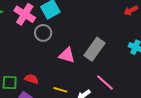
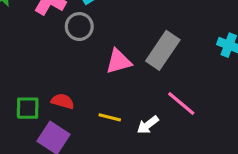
pink triangle: (67, 55) -> (119, 61), turned -30

